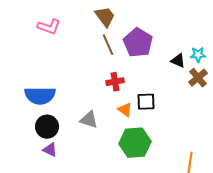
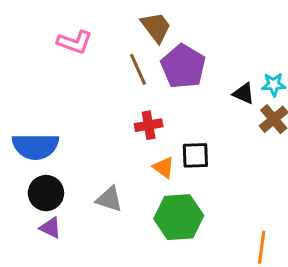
brown trapezoid: (105, 17) -> (156, 27), moved
pink L-shape: (49, 27) -> (75, 42), moved
gray triangle: (89, 120) -> (109, 199), moved

